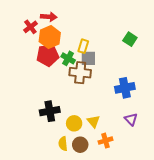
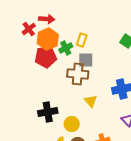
yellow rectangle: (83, 46) -> (82, 40), moved
green cross: (68, 58) -> (66, 48), moved, turned 32
yellow triangle: (93, 121) -> (91, 101), moved

